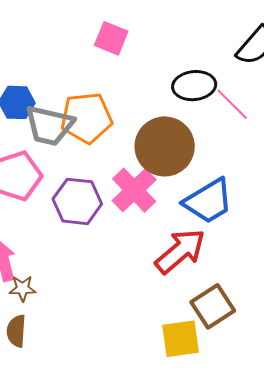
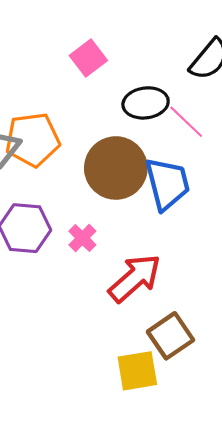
pink square: (111, 38) -> (88, 58), moved, turned 32
pink cross: (134, 190) -> (82, 238), moved, size x0.6
blue trapezoid: (208, 201) -> (167, 184), moved, turned -72

